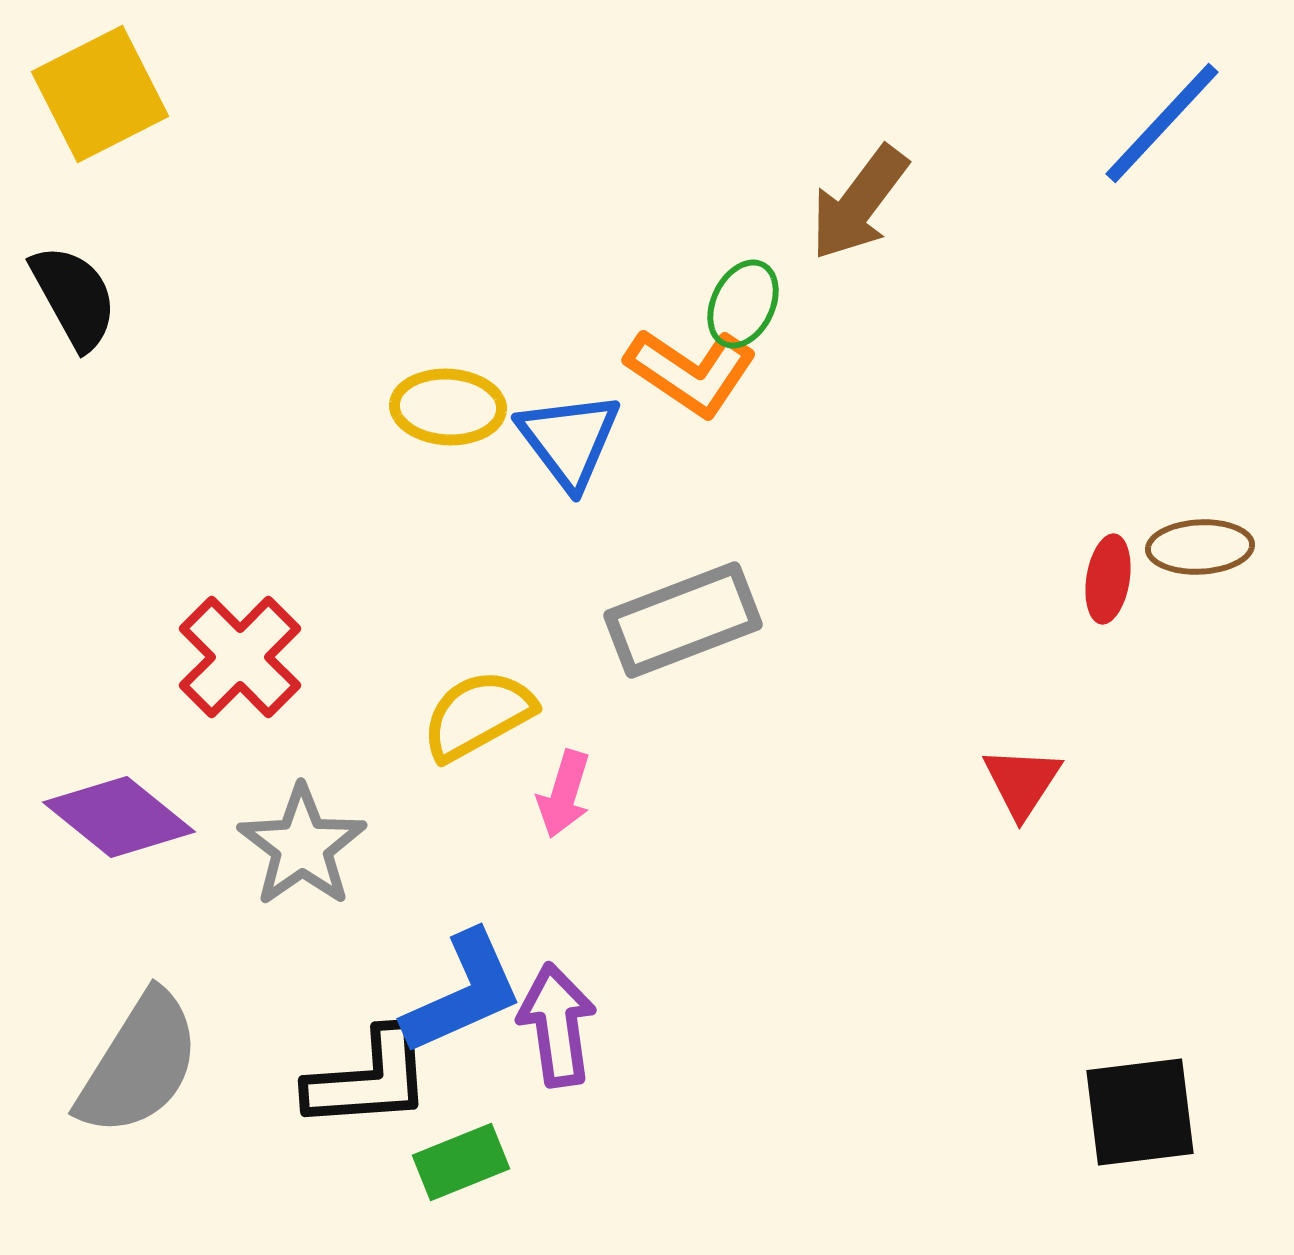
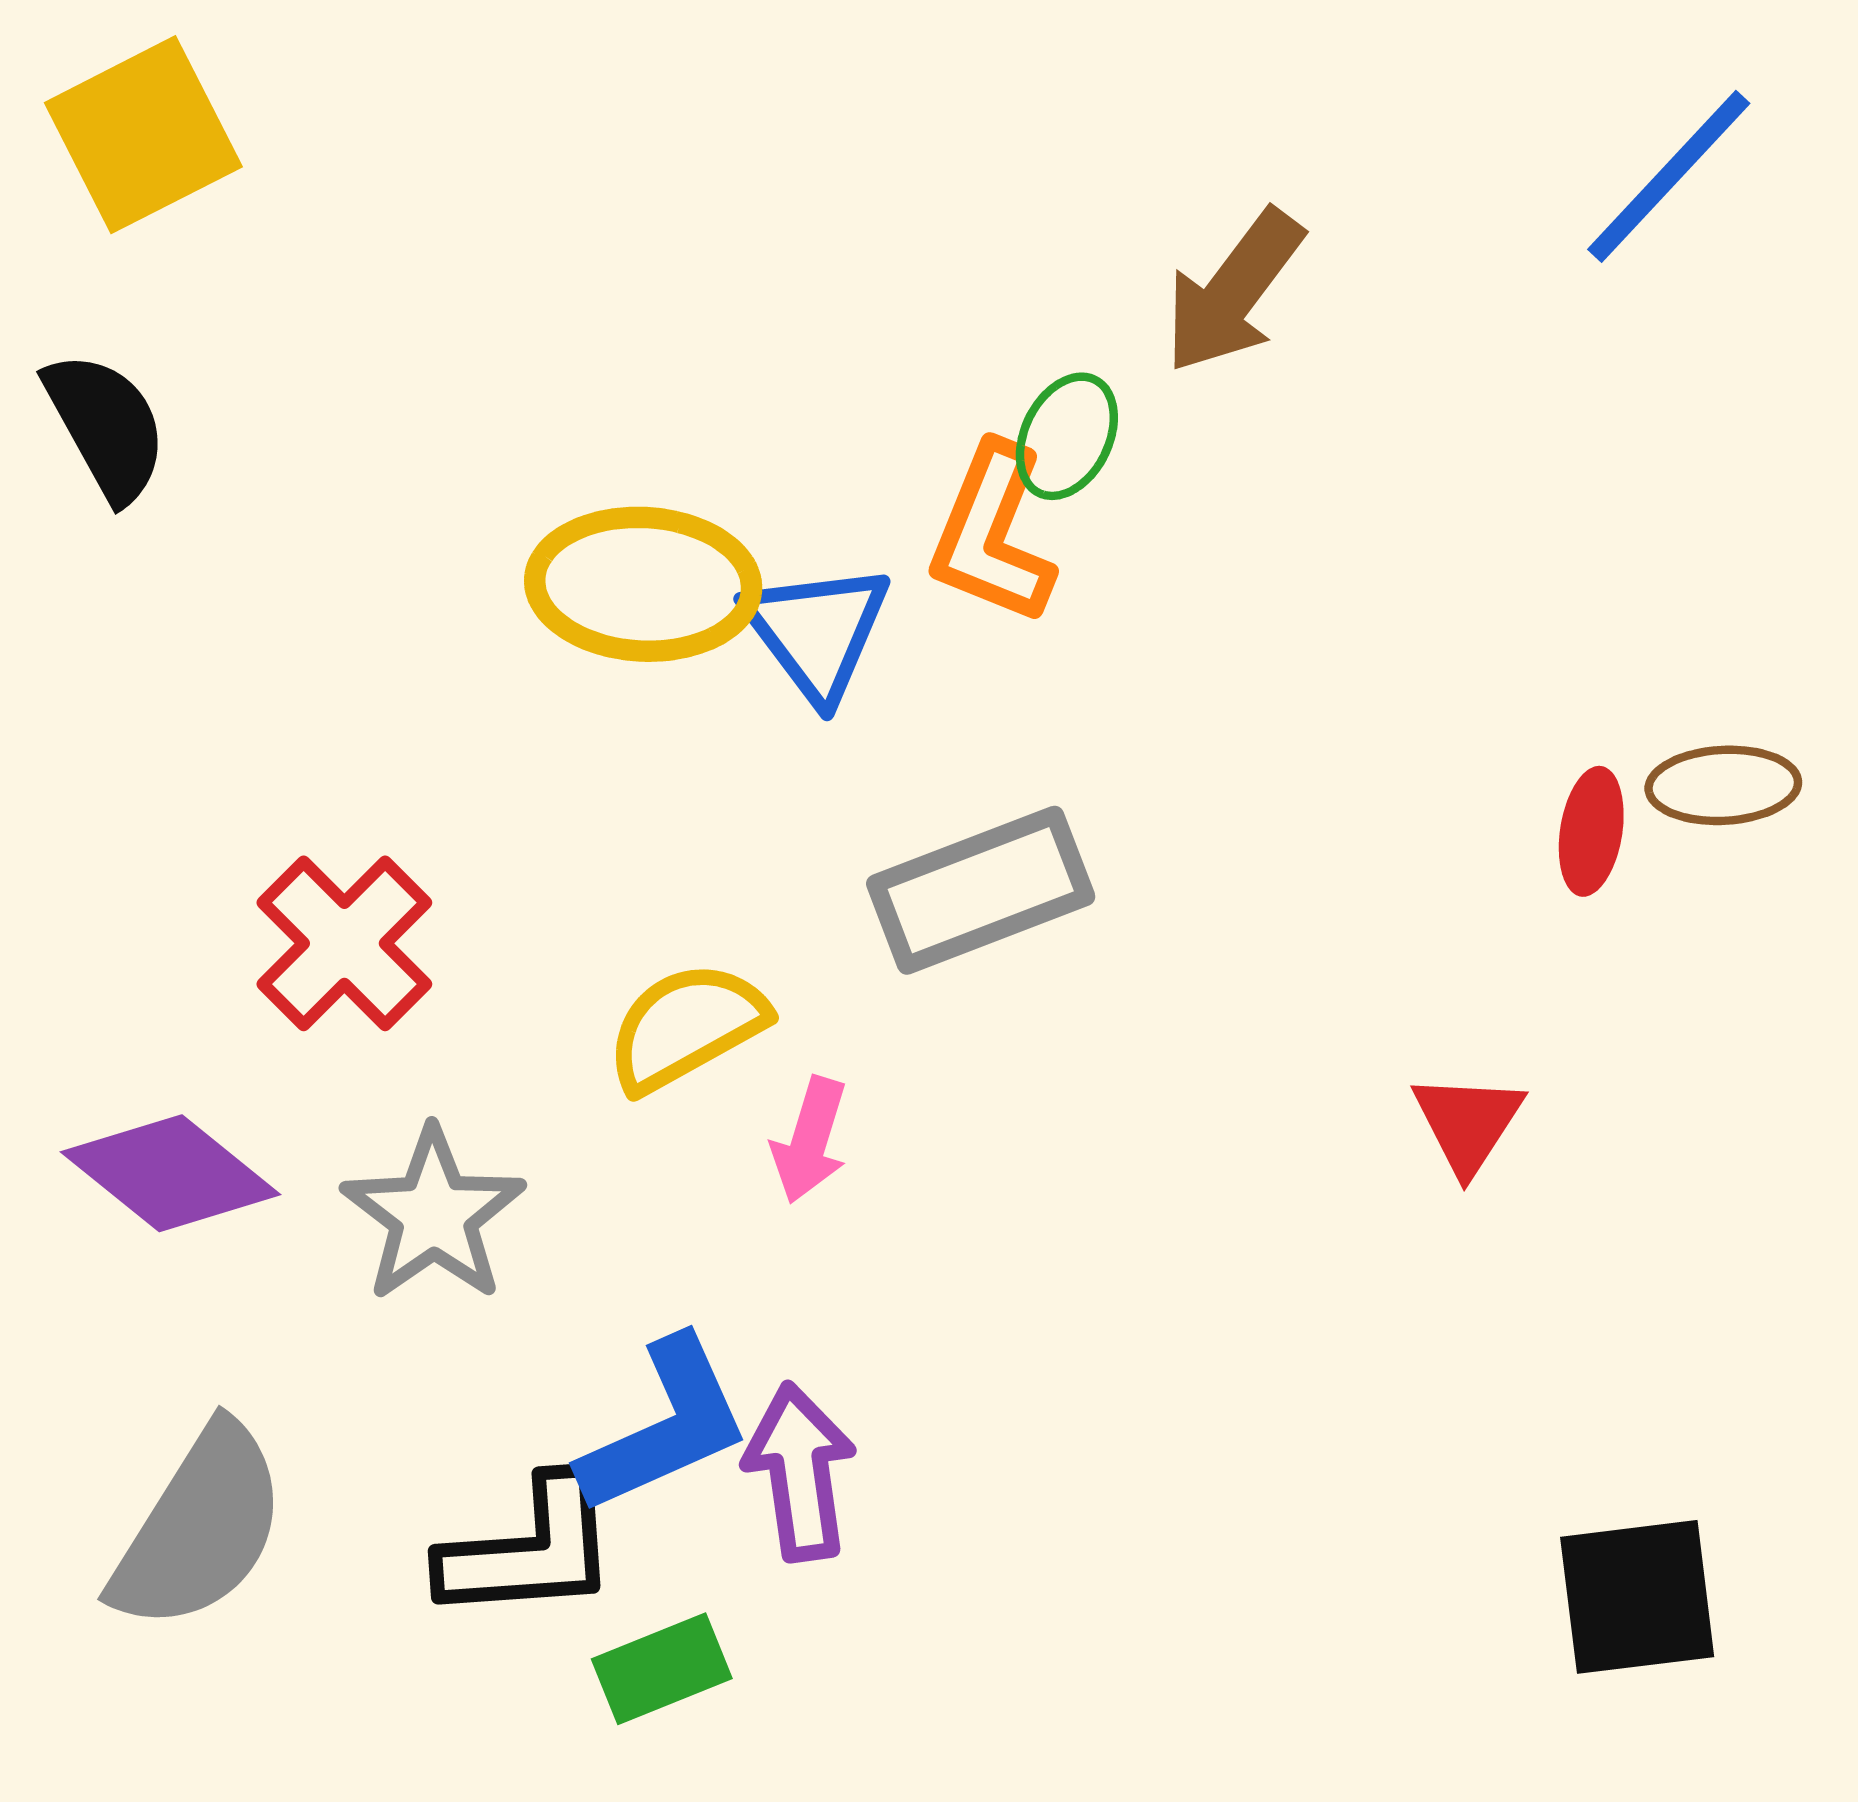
orange L-shape: (691, 372) -> (992, 534), turned 78
yellow ellipse: (448, 407) -> (643, 584), size x1.4

